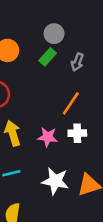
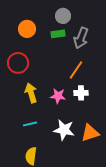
green rectangle: (48, 57) -> (58, 34), turned 40
gray arrow: (77, 62) -> (81, 38), size x1.5

